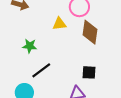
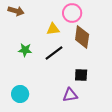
black line: (41, 70) -> (54, 53), moved

